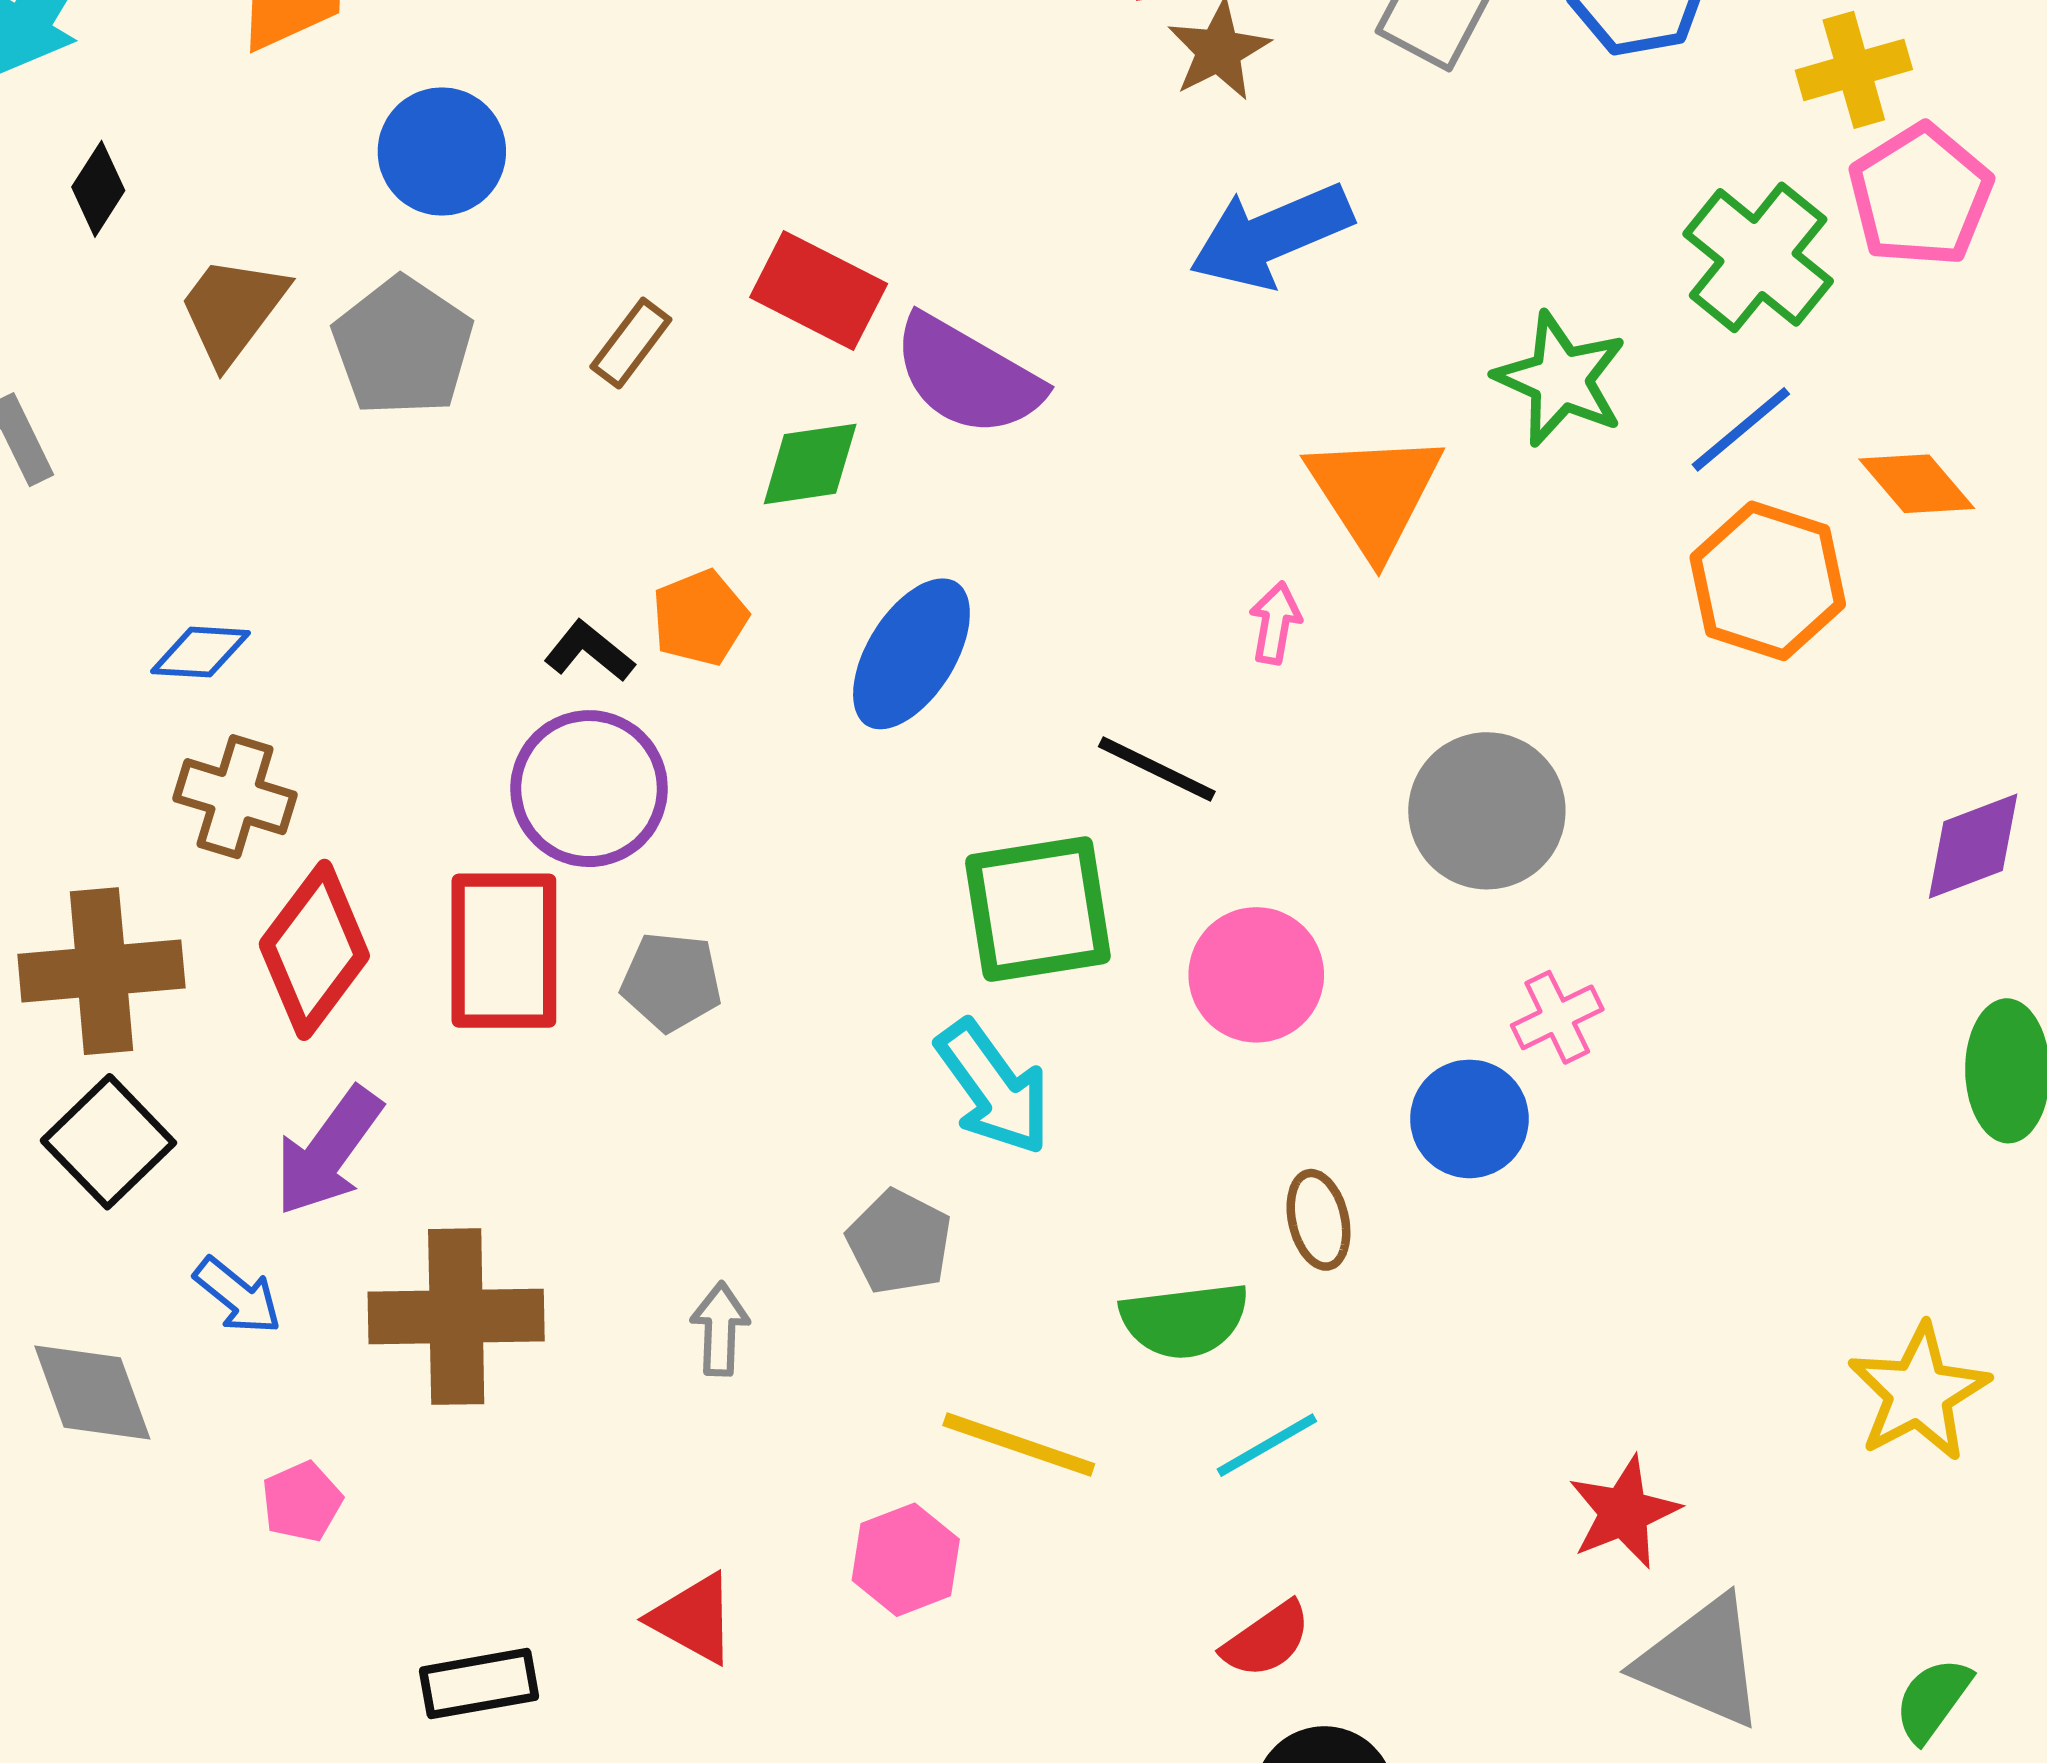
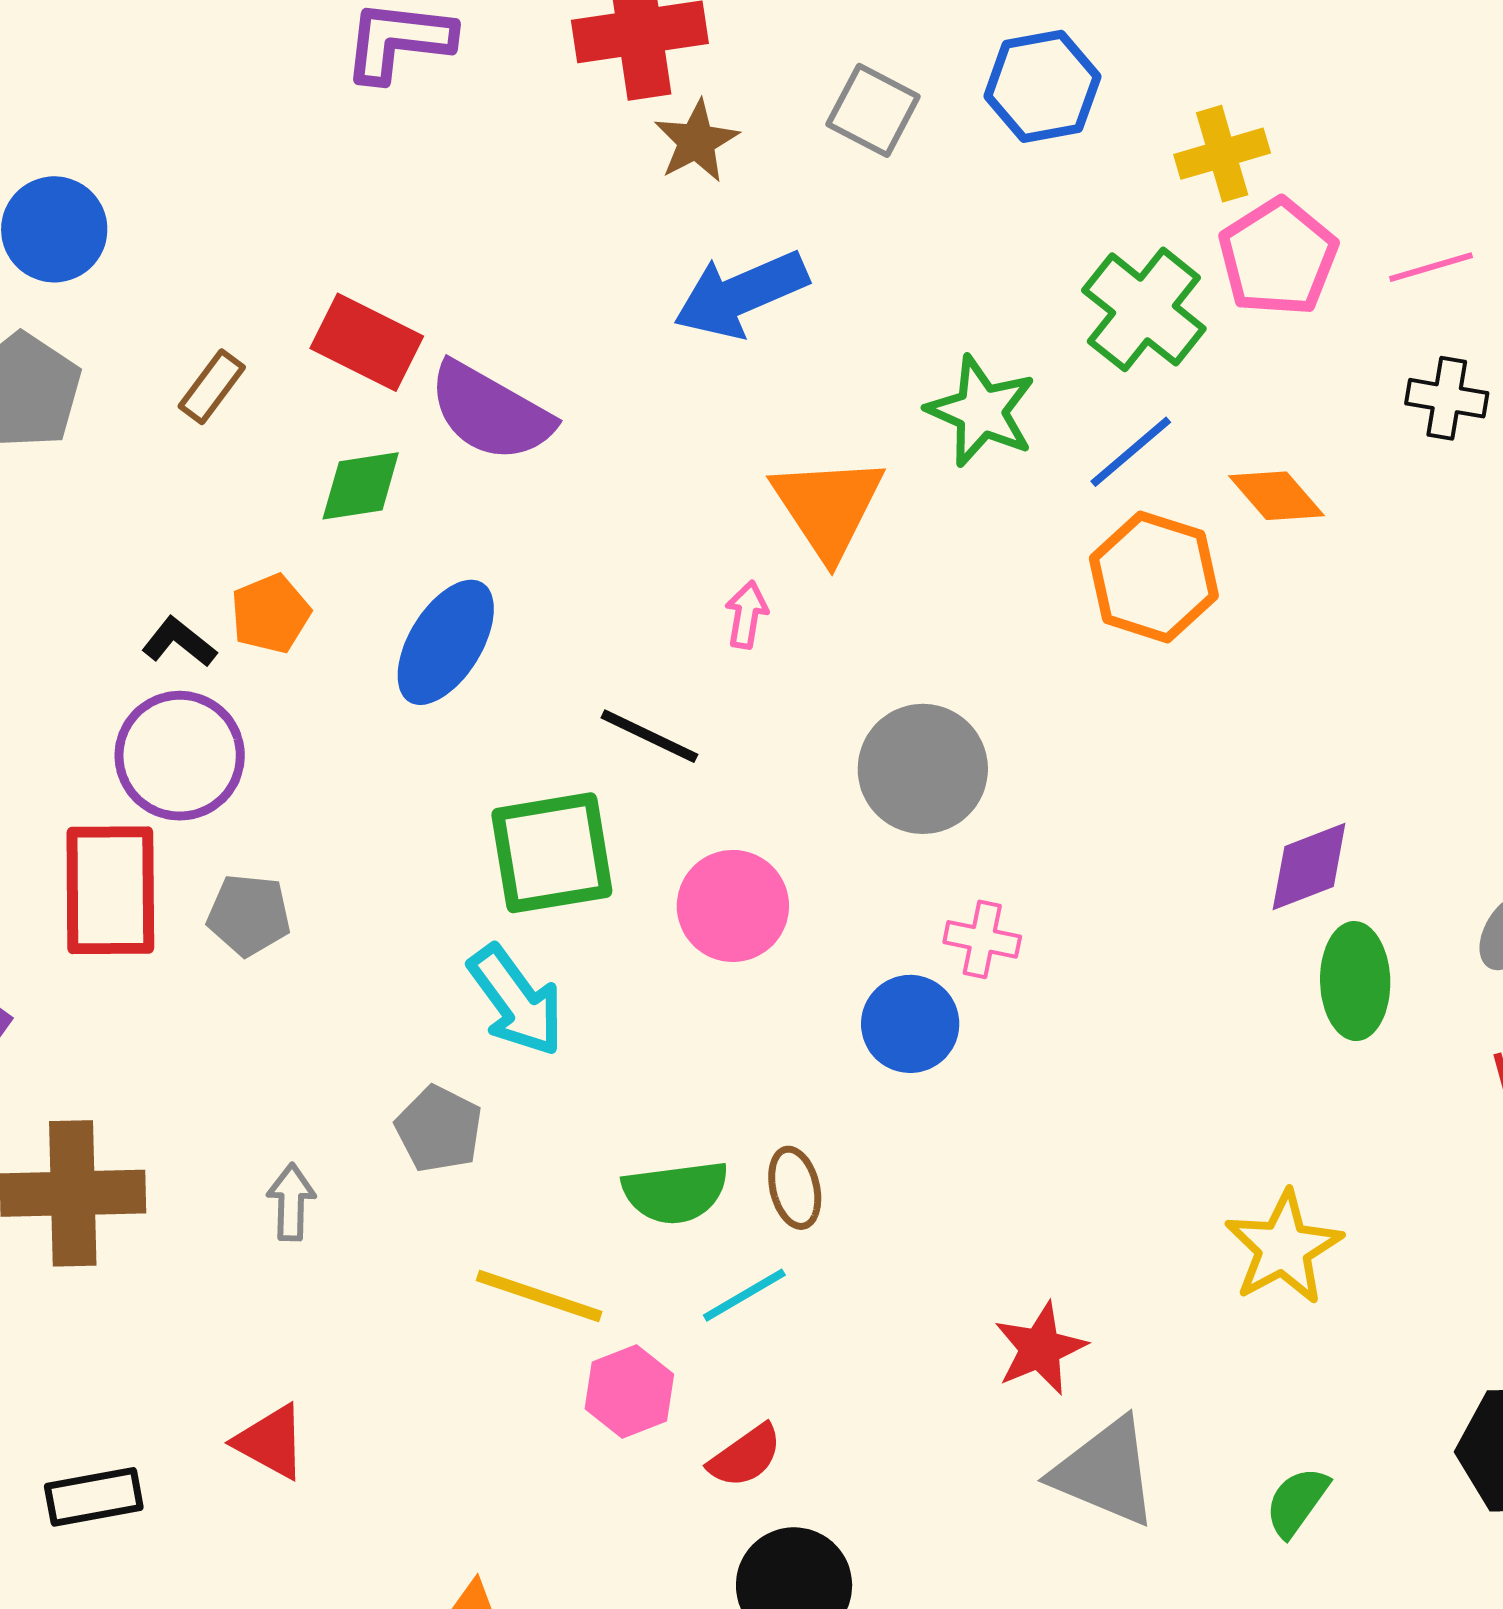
purple diamond: (1973, 846) -> (1309, 866), moved
pink cross: (1557, 1017) -> (982, 939), turned 38
brown ellipse: (1318, 1220) -> (795, 1188), moved
pink hexagon: (906, 1560) -> (629, 1392), moved

